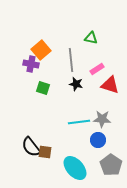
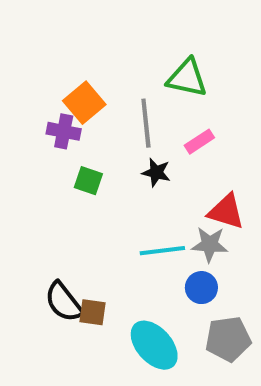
green triangle: (91, 38) -> (187, 78), size x1.5
red triangle: (110, 85) -> (226, 212), moved
gray pentagon: (111, 165) -> (228, 339), turned 30

